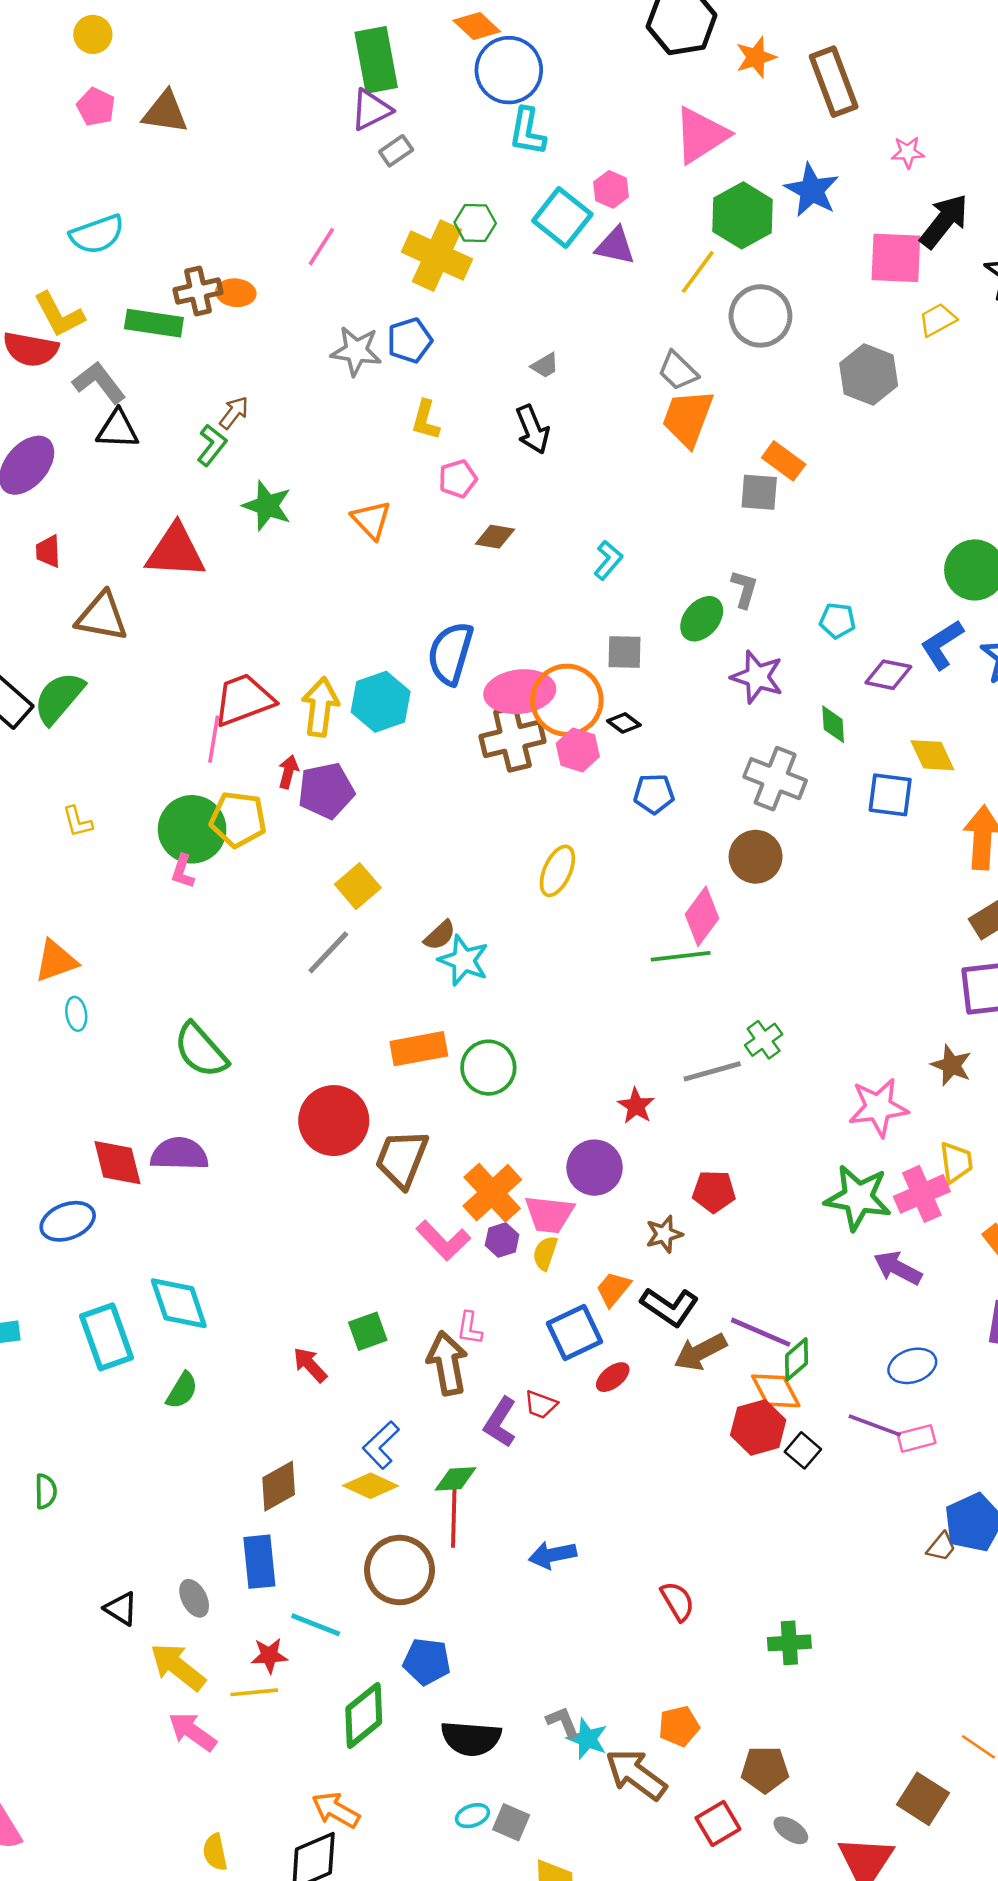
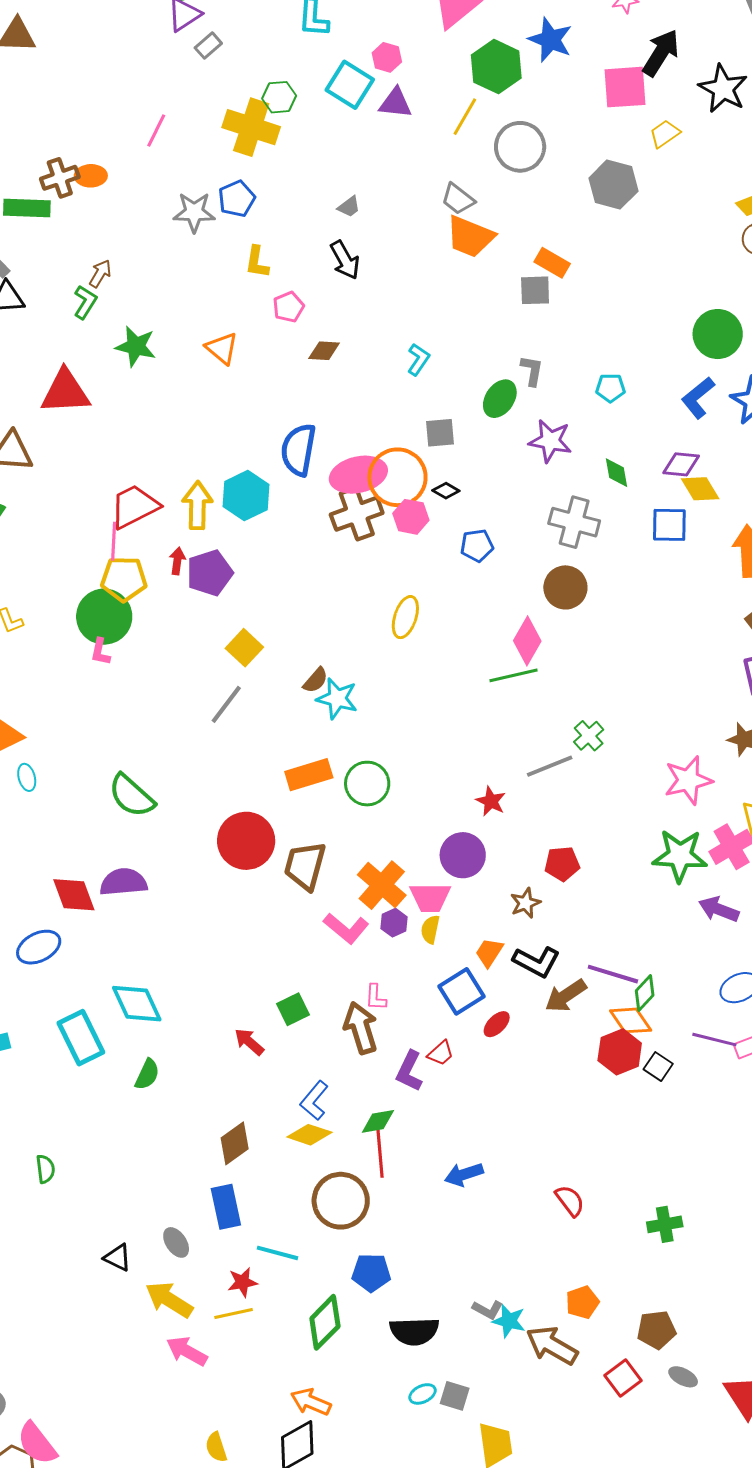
orange trapezoid: (688, 418) -> (470, 237), turned -82
purple diamond: (888, 675) -> (681, 464), moved
yellow pentagon: (238, 819) -> (124, 579), moved
red trapezoid: (541, 1405) -> (441, 1053), turned -56
gray L-shape: (563, 1722) -> (488, 1310), turned 148

